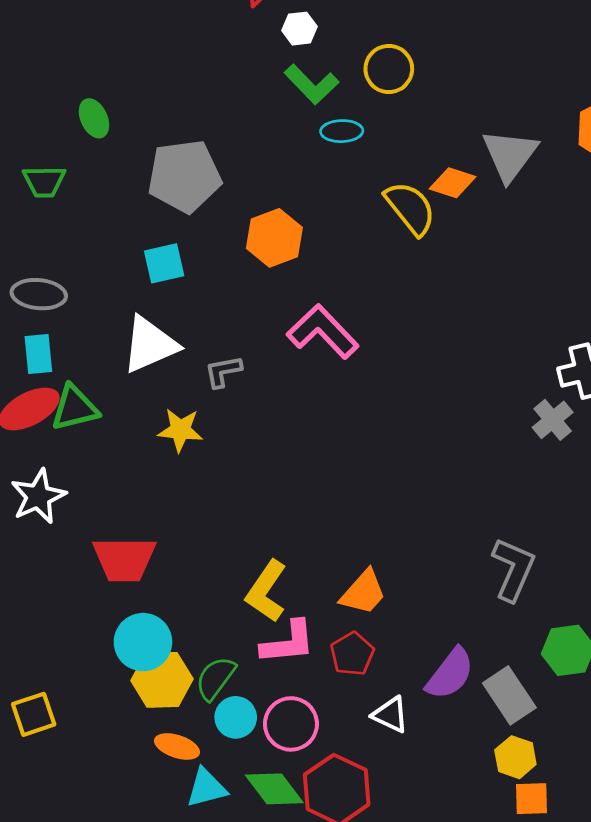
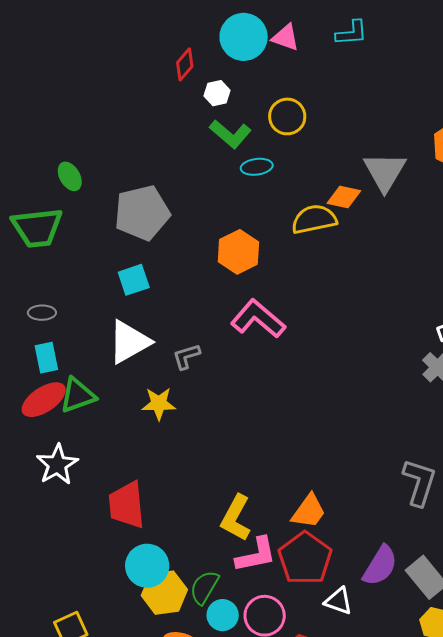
green trapezoid: (44, 181) -> (37, 228), size x1.6
yellow semicircle: (410, 208) -> (314, 219), turned -57
orange hexagon: (274, 238) -> (238, 252), moved
gray ellipse: (39, 294) -> (42, 313), size x0.7
red trapezoid: (124, 559) -> (127, 505), turned 90
red pentagon: (352, 654) -> (305, 558), size x1.6

